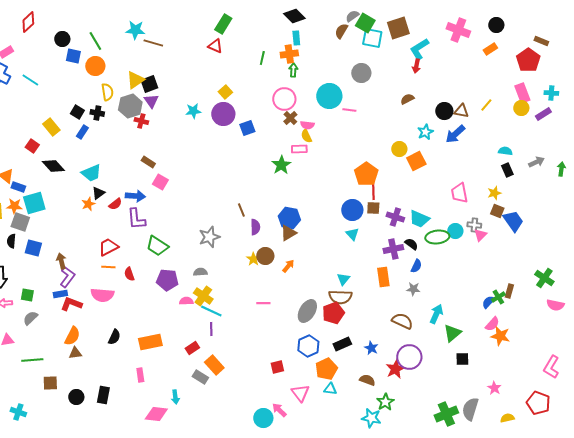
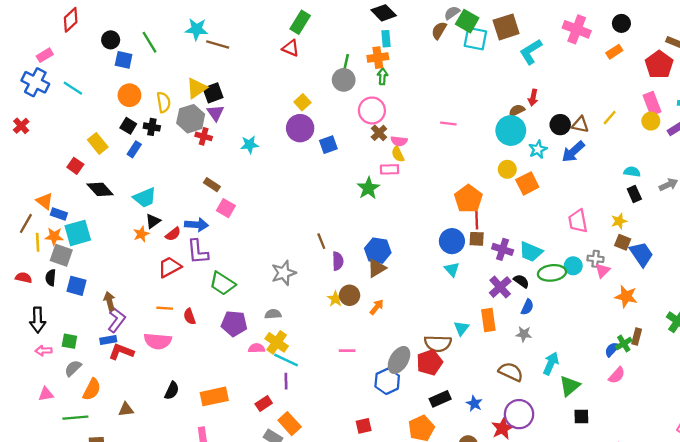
orange circle: (95, 66) -> (129, 95), moved
red arrow: (416, 66) -> (533, 98), moved
gray circle: (361, 73) -> (344, 80), moved
cyan circle: (329, 96) -> (511, 130), moved
cyan star: (193, 111) -> (250, 145), moved
red trapezoid: (108, 247) -> (169, 267), moved
purple cross: (393, 249) -> (500, 287), turned -30
cyan triangle: (343, 279) -> (461, 328), moved
orange semicircle: (72, 336) -> (92, 389), moved
orange star: (500, 336) -> (626, 296), moved
blue hexagon: (308, 346) -> (387, 381), moved

